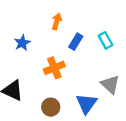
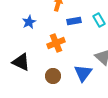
blue rectangle: (76, 42) -> (74, 21), turned 48

